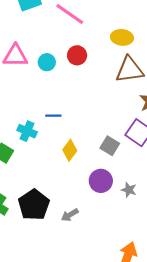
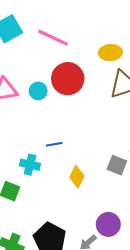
red circle: (77, 55) -> (68, 79), size x1.6
purple circle: (101, 181) -> (108, 224), moved

